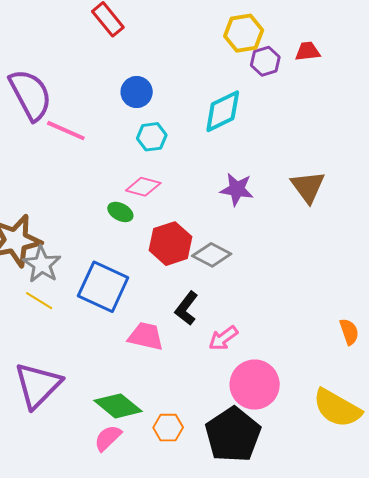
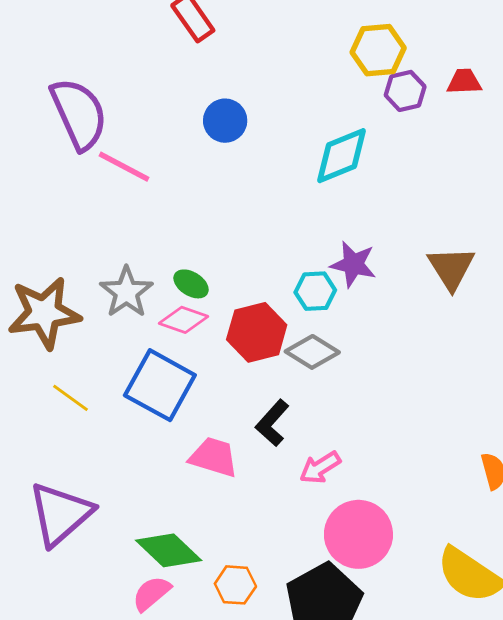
cyan hexagon: (152, 137) -> (315, 291), moved
pink diamond: (143, 187) -> (183, 320), moved
gray star: (42, 264) -> (126, 292), moved

